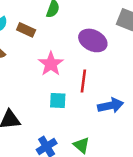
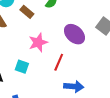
cyan square: (58, 101) -> (22, 67), moved

